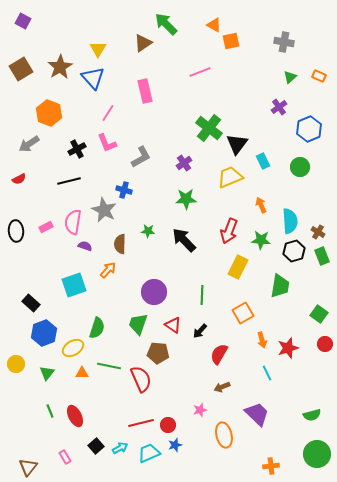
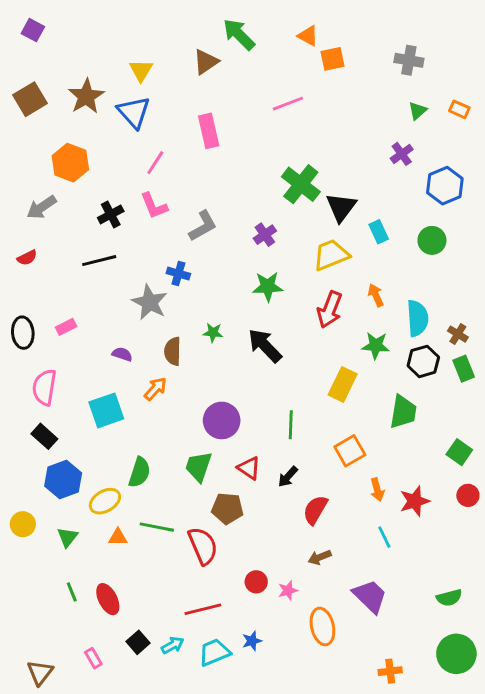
pink semicircle: (73, 222) -> (44, 387), moved
red arrow: (229, 231) -> (330, 310), moved
red circle: (168, 425) -> (256, 582), moved

